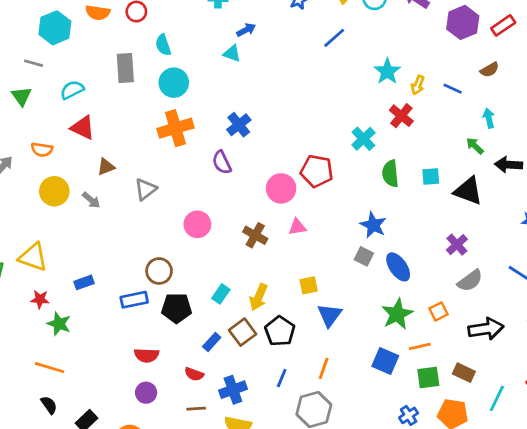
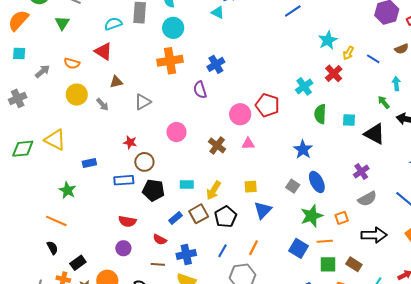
cyan semicircle: (72, 90) -> (113, 24), moved
gray square: (364, 256) -> (293, 186), moved
cyan rectangle: (221, 294) -> (187, 184), turned 48
red star: (40, 299) -> (130, 142), moved

